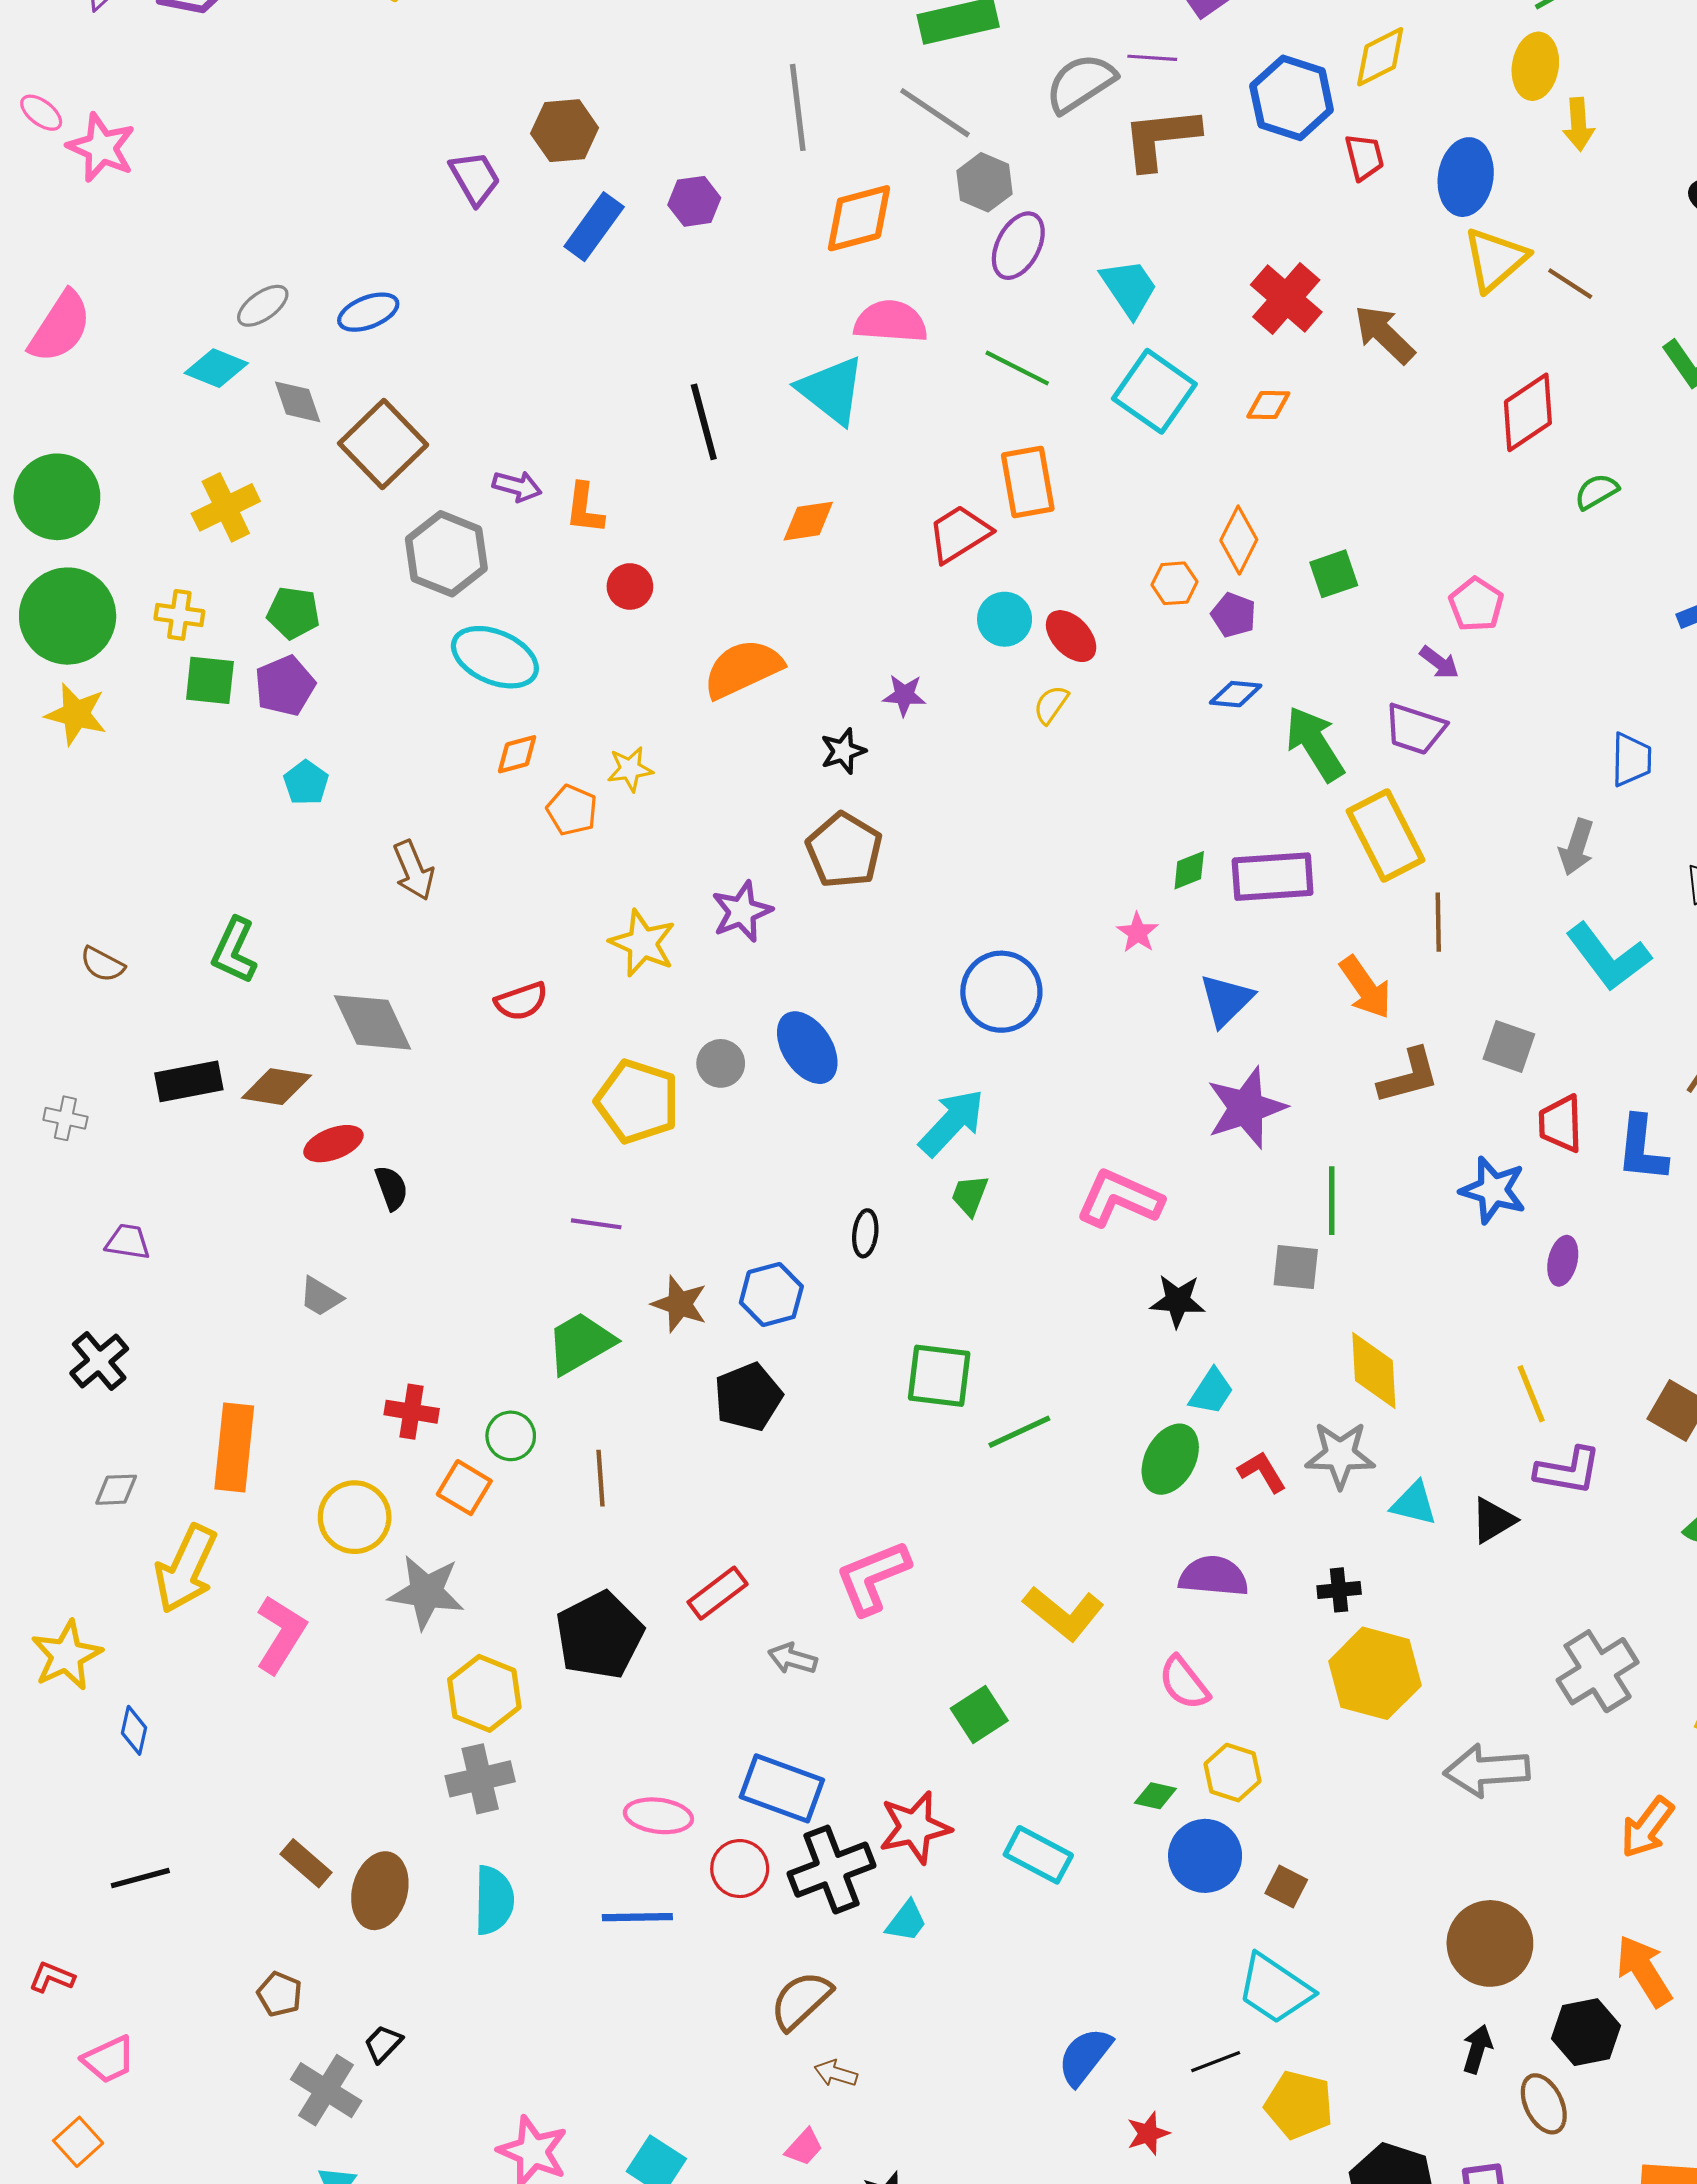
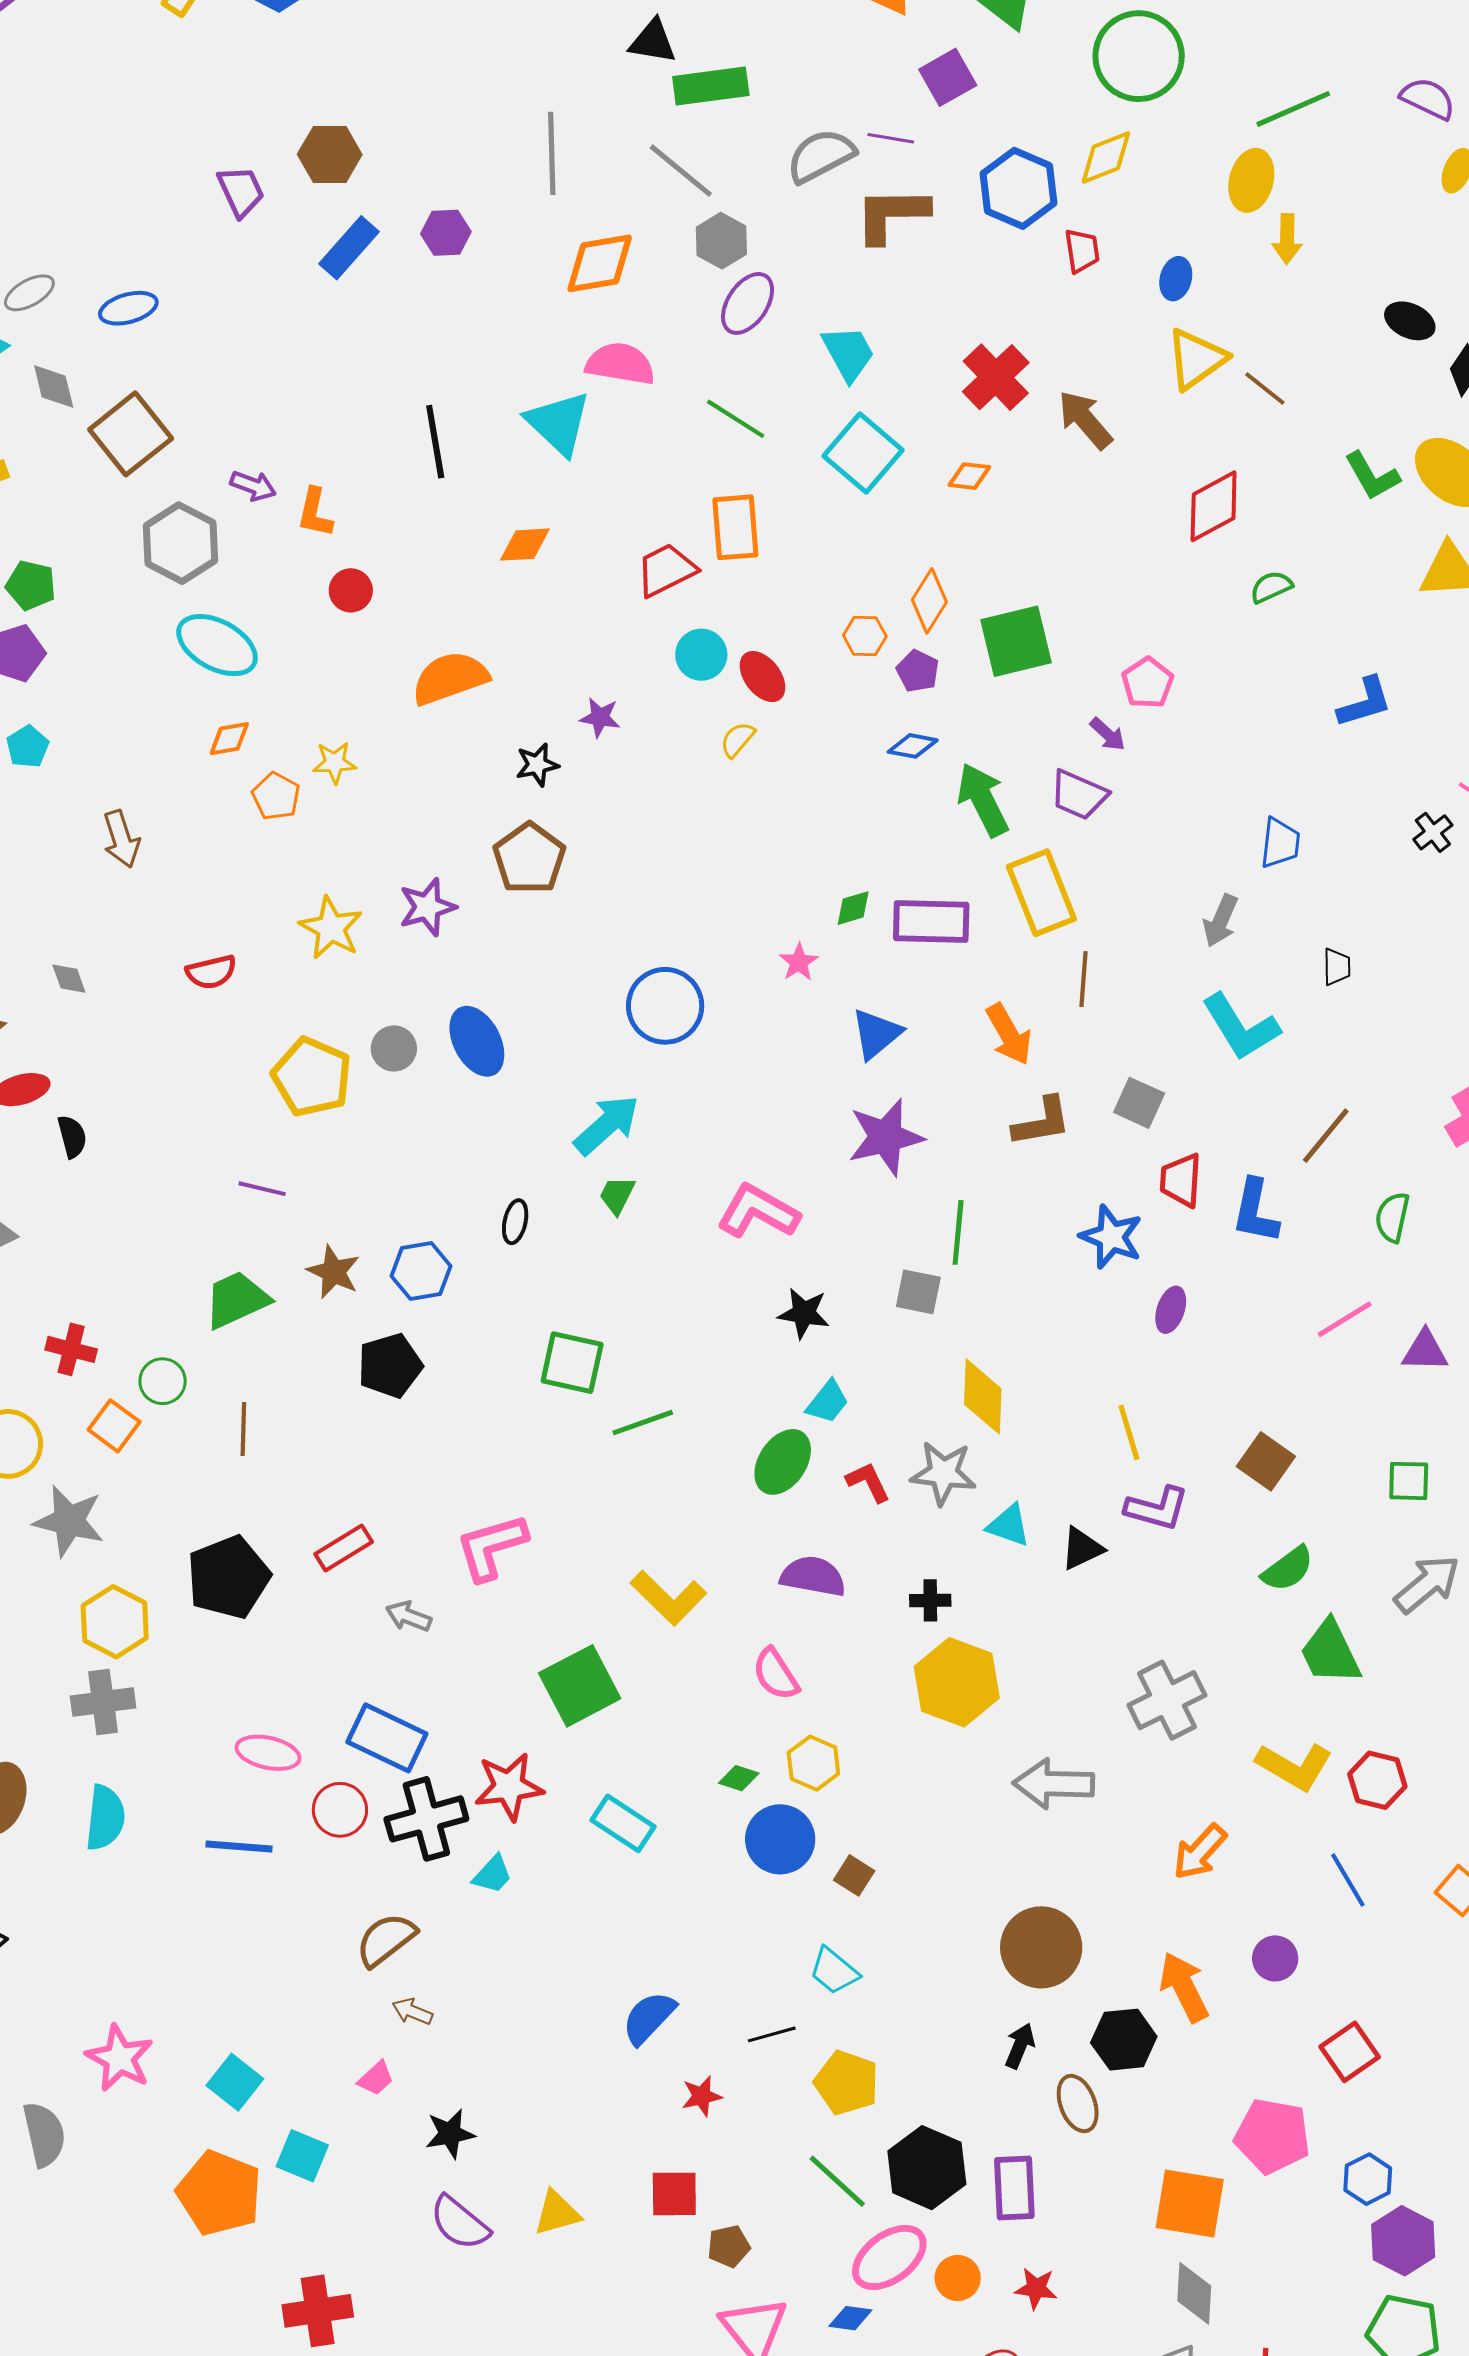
blue ellipse: (1466, 177) -> (1176, 279), size x0.6
green square: (1334, 574) -> (1016, 641), size x1.6
gray diamond: (372, 1022) -> (69, 979), size x0.5
green square: (979, 1714) -> (580, 1686), size x1.5
cyan trapezoid: (1275, 1989) -> (834, 1971), size x0.7

